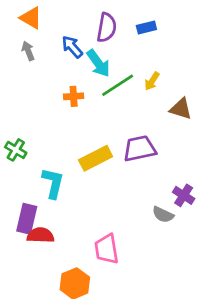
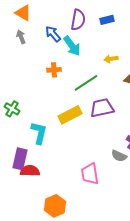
yellow arrow: (152, 81) -> (111, 59), turned 48
green line: (118, 85) -> (86, 83), moved
pink trapezoid: (107, 249) -> (90, 174), moved

